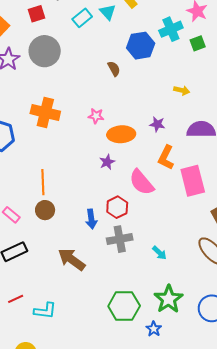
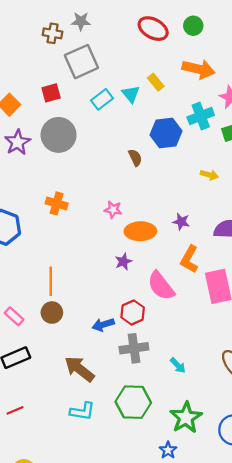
yellow arrow: (182, 90) -> (209, 175), moved
orange cross: (45, 112) -> (57, 203), size x0.7
blue arrow: (91, 219) -> (103, 325), turned 78
green hexagon: (124, 306) -> (133, 402), moved
cyan L-shape: (45, 311) -> (82, 411), moved

